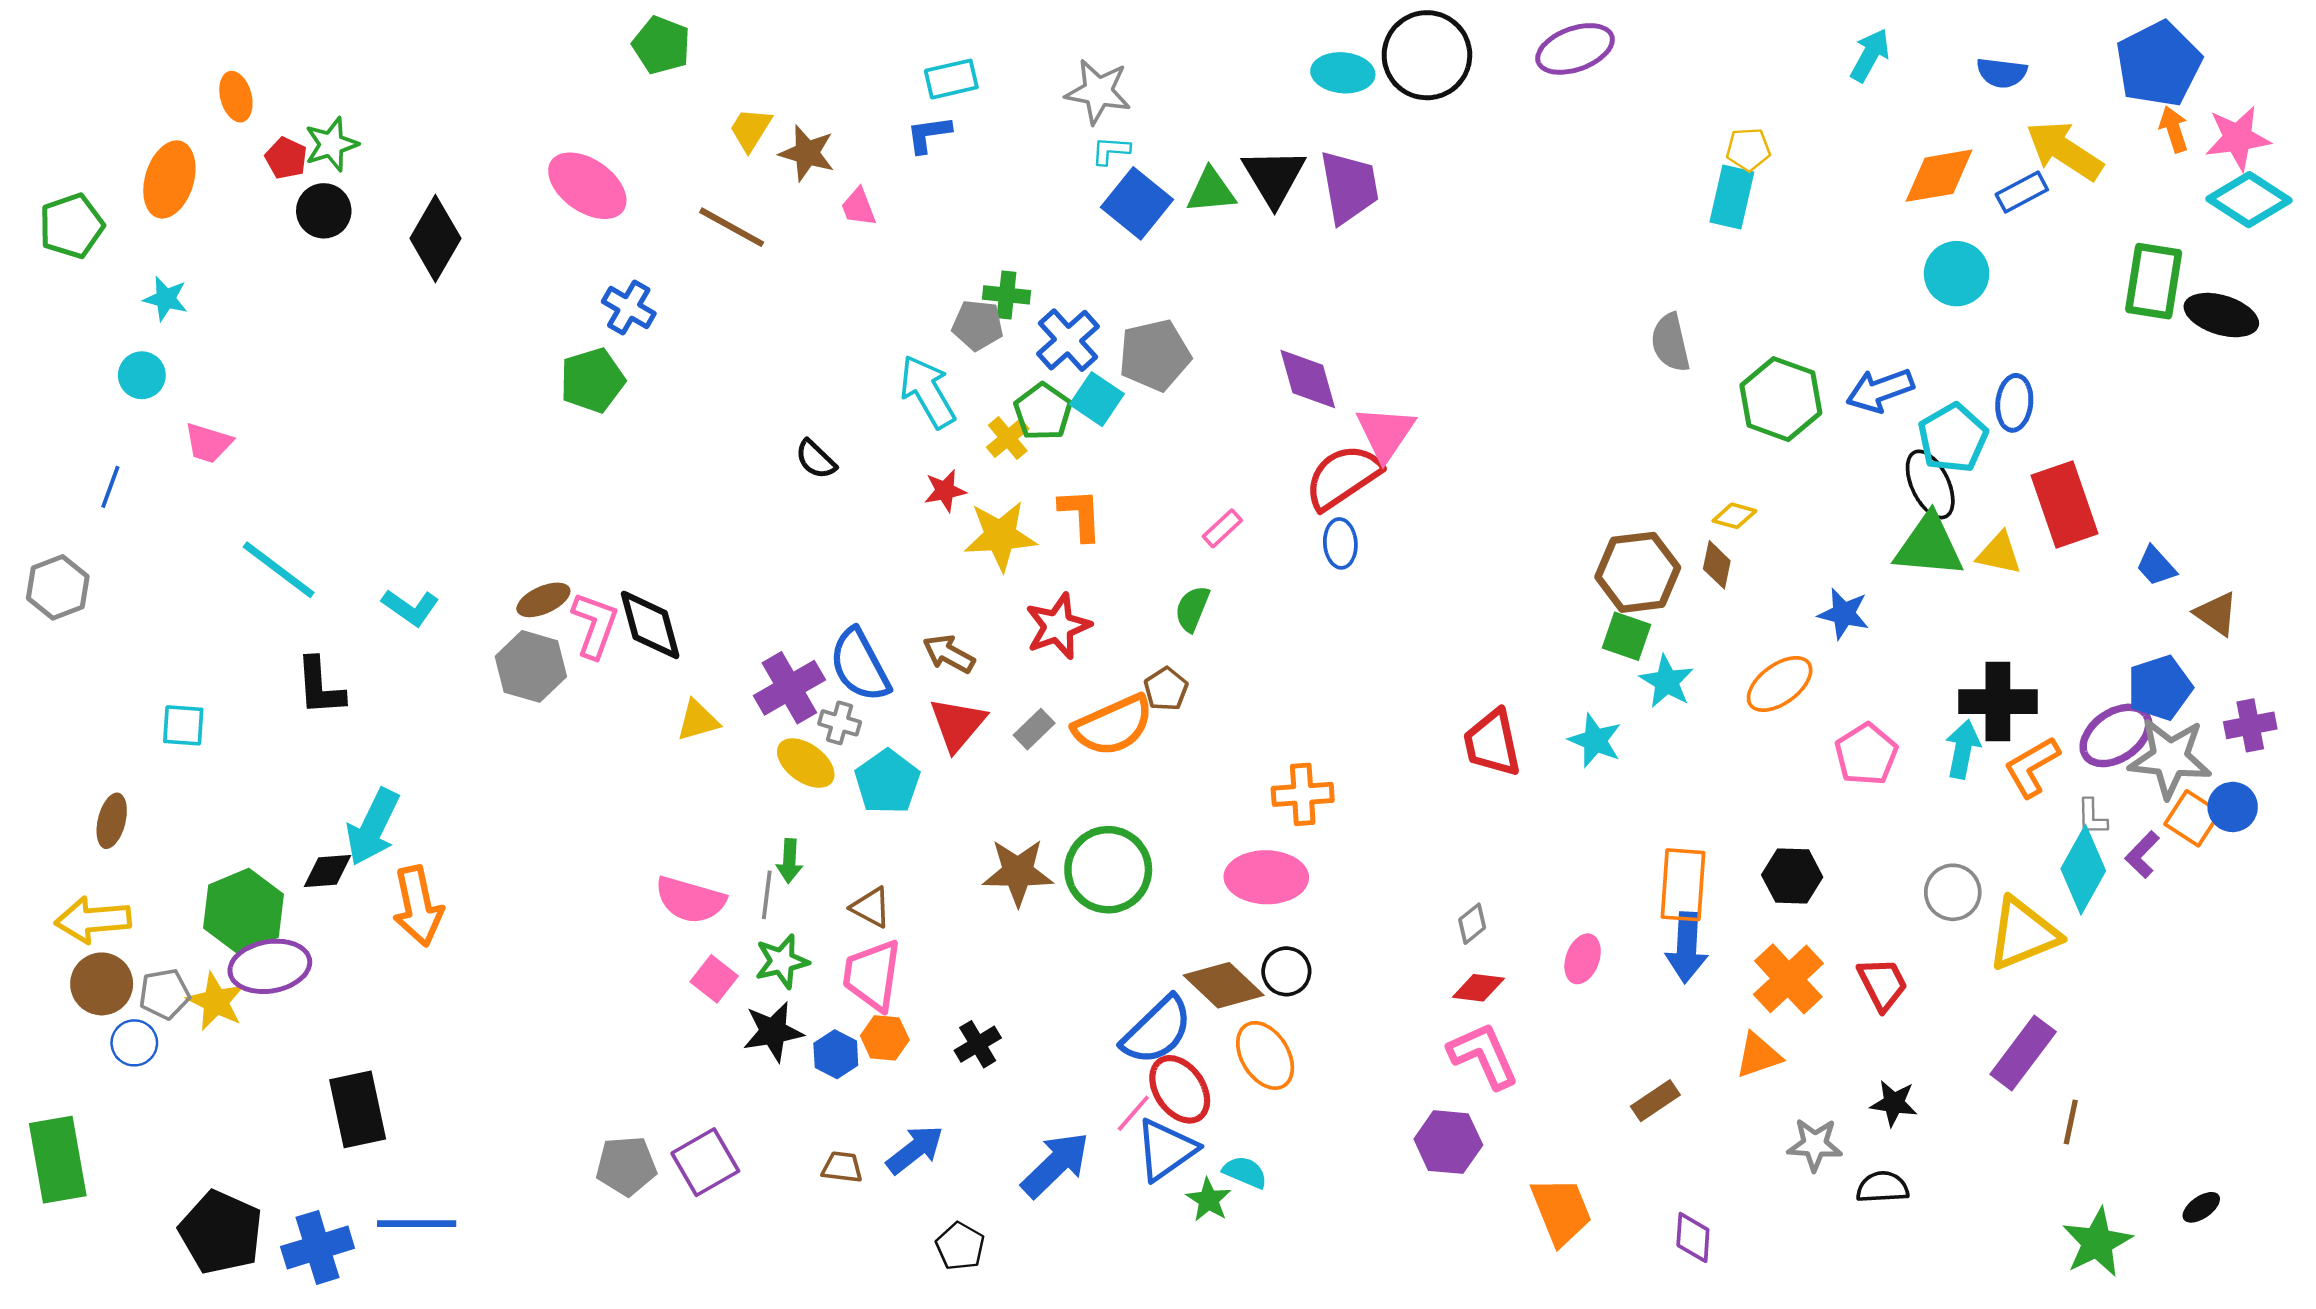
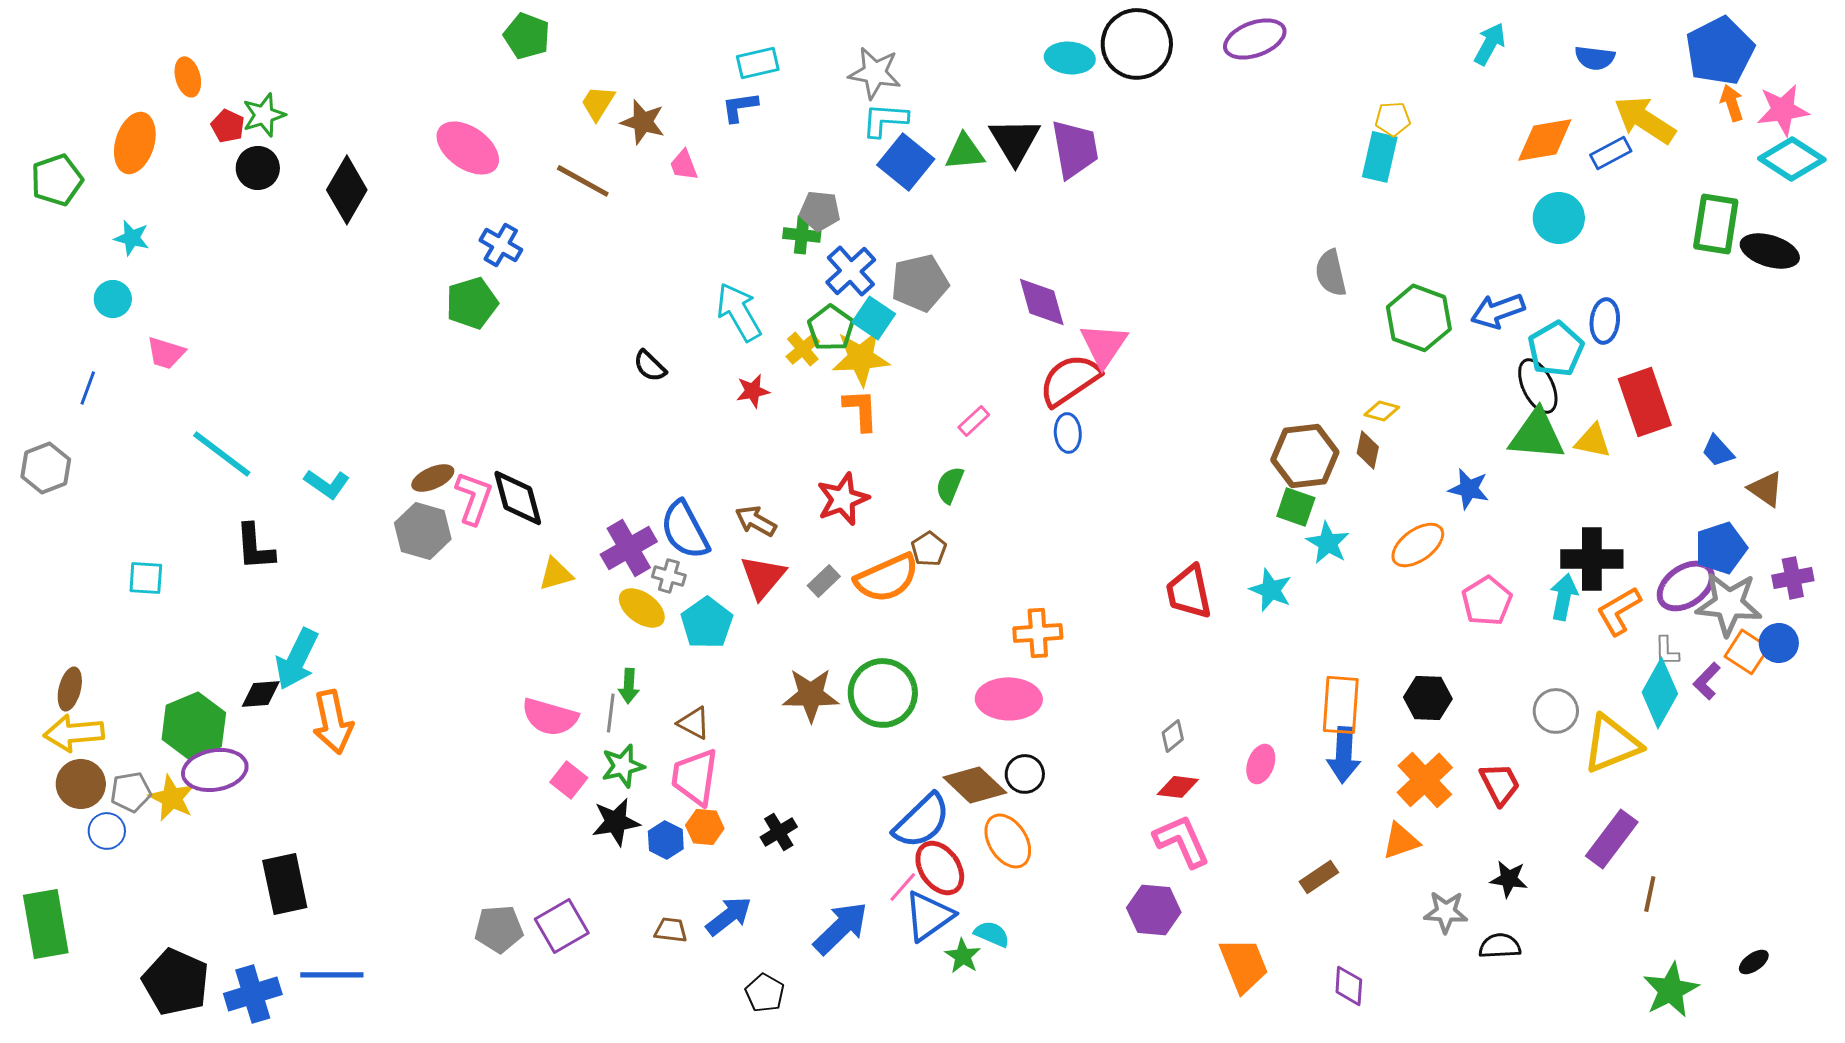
cyan L-shape: (1111, 151) -> (885, 120), size x1.5
gray pentagon: (978, 325) -> (820, 211), moved
yellow star: (1000, 536) -> (861, 358), moved
brown ellipse: (112, 821) -> (70, 689), moved

